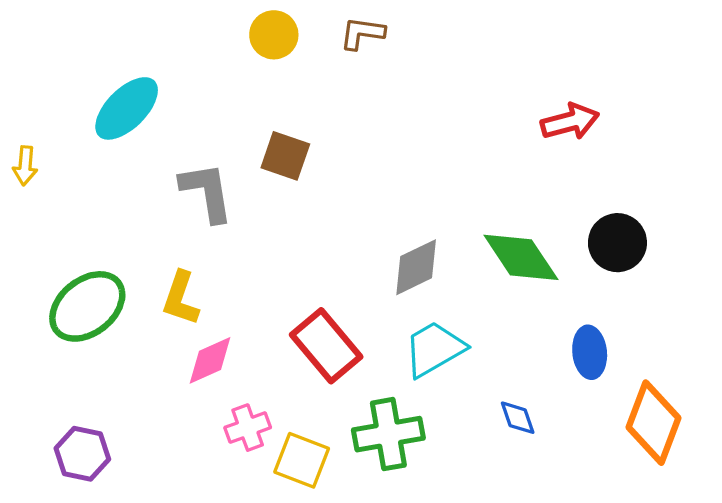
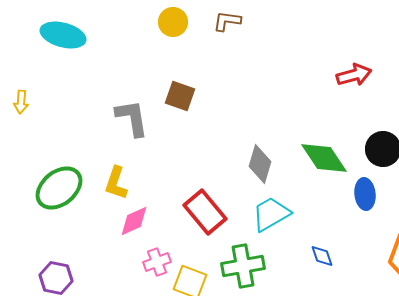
cyan ellipse: (127, 108) -> (63, 35), moved, turned 60
gray diamond: (416, 267) -> (260, 164), turned -48
blue ellipse: (590, 352) -> (365, 194), moved

